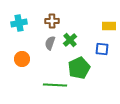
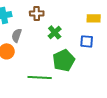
gray semicircle: (50, 43) -> (17, 35), moved

